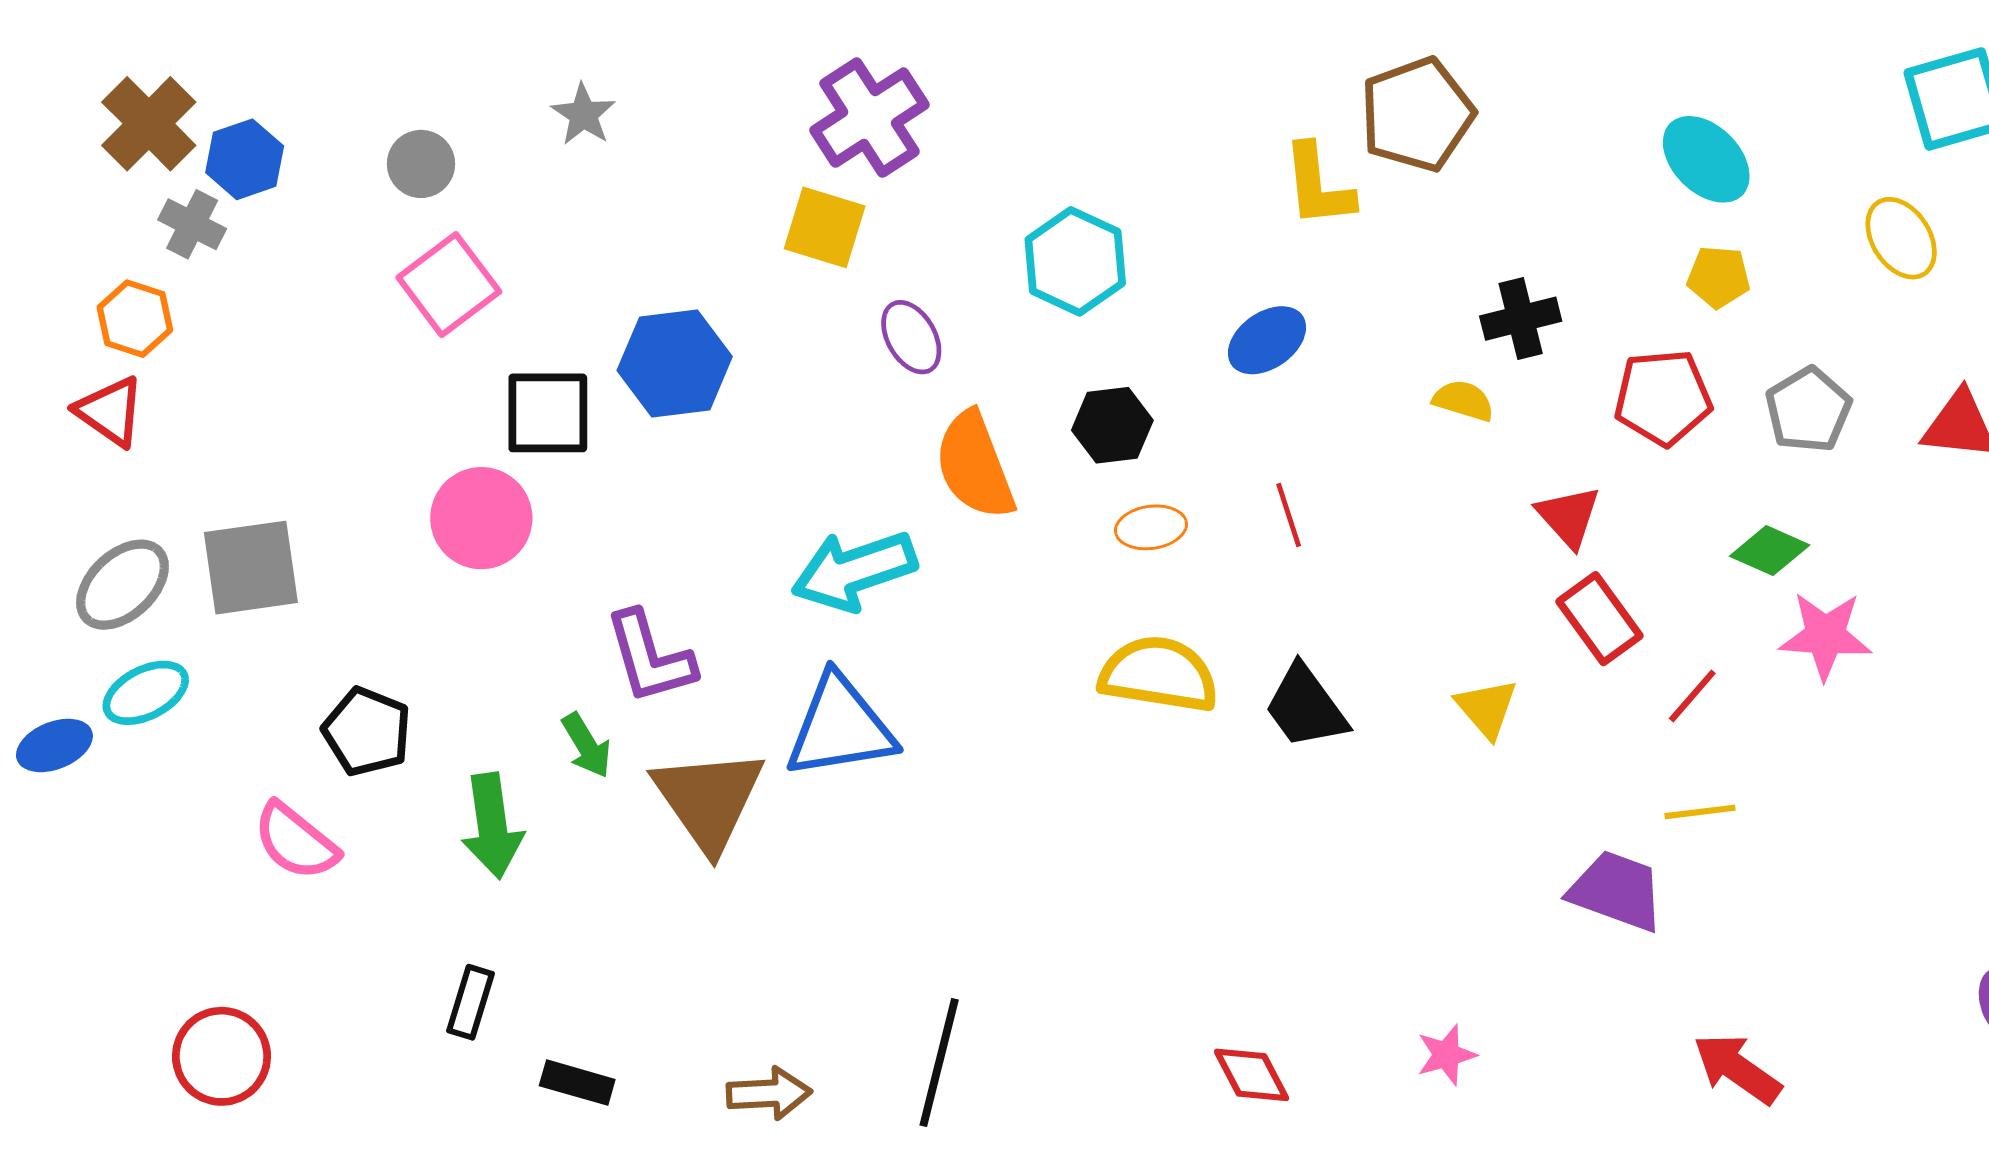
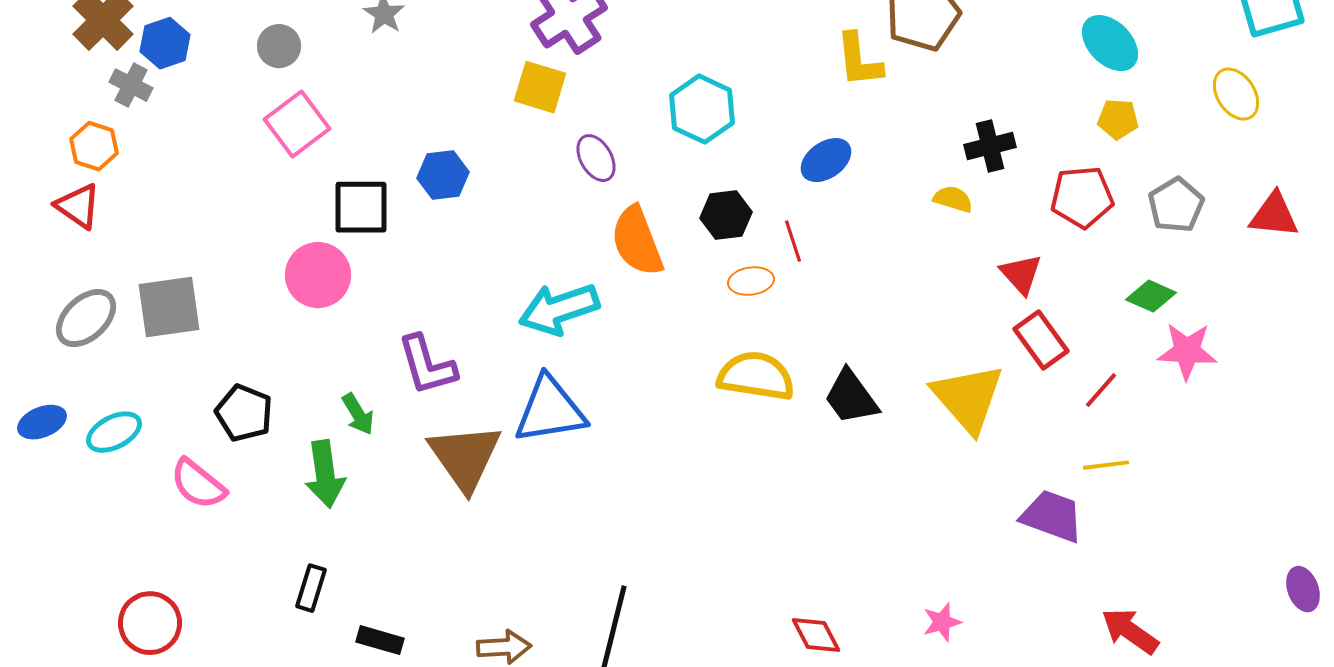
blue hexagon: (675, 363) -> (443, 175), size x0.7
red line: (1289, 515) -> (793, 241), moved
cyan ellipse: (146, 693) -> (114, 432), moved
yellow triangle: (1487, 708) -> (968, 398), size x1.8
green arrow: (586, 745) -> (358, 414), moved

